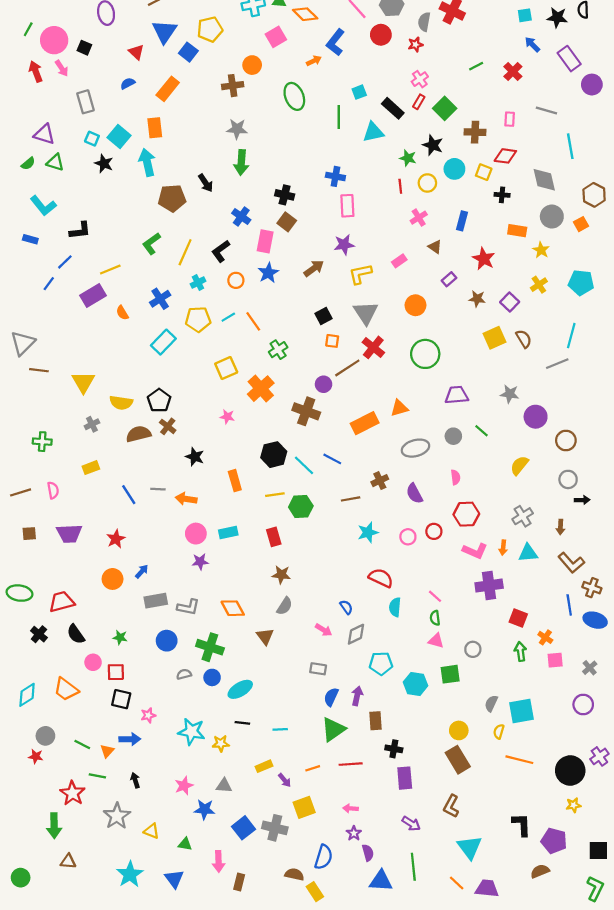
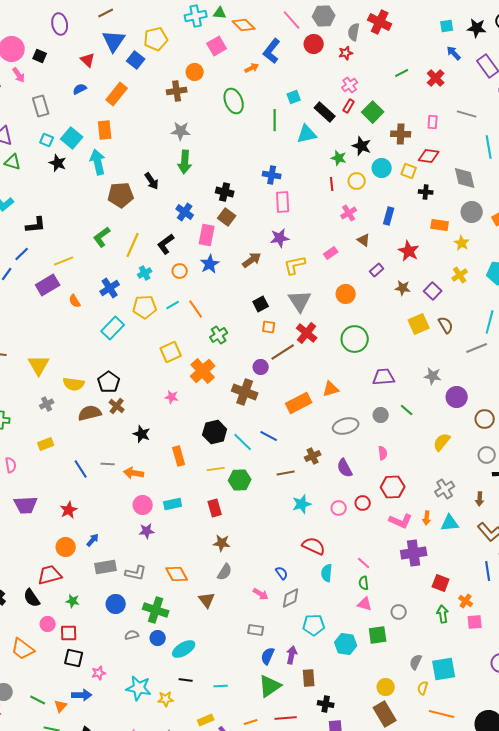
red trapezoid: (62, 602) -> (50, 575), moved

